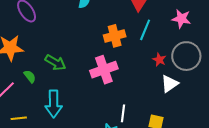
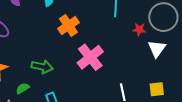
orange cross: (115, 36) -> (68, 26), moved
green semicircle: (30, 76) -> (23, 88), turned -64

